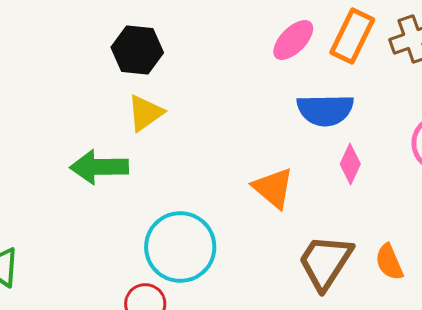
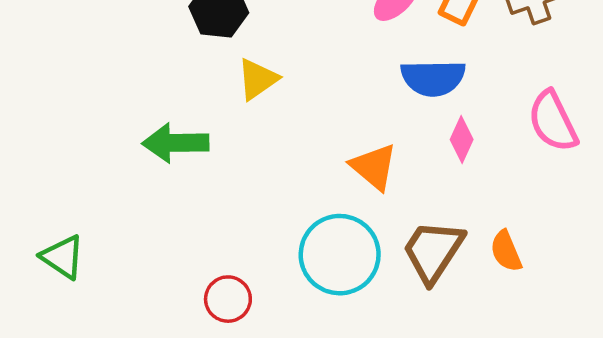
yellow triangle: (145, 113) -> (258, 79), moved
cyan circle: (180, 247) -> (340, 255), moved

